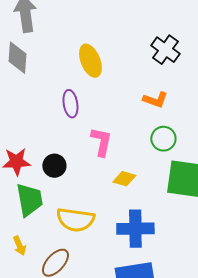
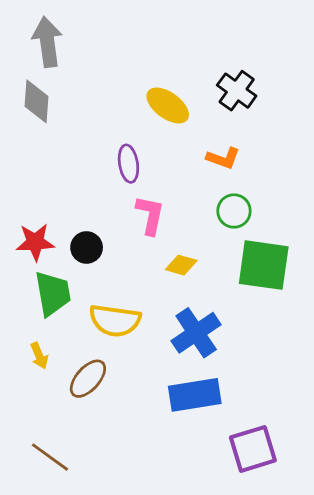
yellow ellipse: (90, 61) -> (168, 105), moved, turned -32
purple ellipse: (70, 104) -> (128, 164), moved
blue cross: (135, 229) -> (196, 333), turned -33

